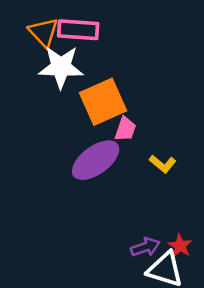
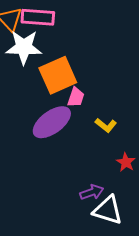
red star: (180, 246) -> (126, 162), moved

